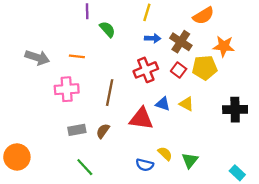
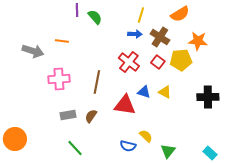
yellow line: (147, 12) -> (141, 15), moved
green semicircle: (107, 29) -> (95, 17), moved
orange line: (77, 56) -> (62, 41), moved
red cross: (146, 70) -> (129, 62), turned -30
green triangle: (190, 160) -> (168, 151), moved

